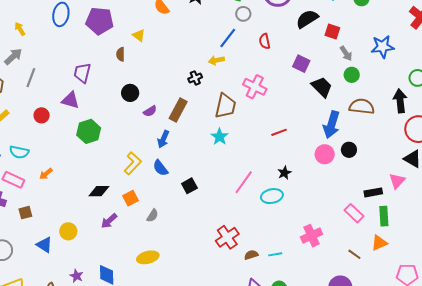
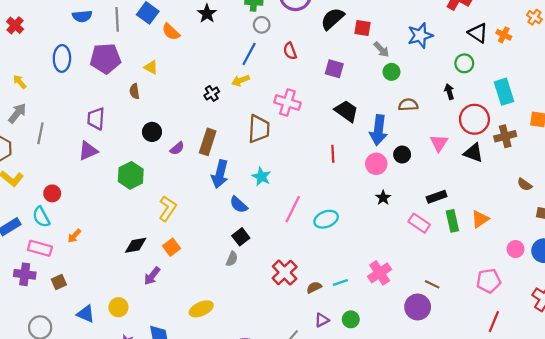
black cross: (195, 78) -> (212, 93), moved
black trapezoid: (322, 87) -> (346, 111), moved
purple triangle: (71, 100) -> (88, 151), turned -30
black arrow: (400, 101) -> (449, 92), size x0.6
brown semicircle: (362, 106) -> (408, 105), size x0.7
red circle: (42, 115) -> (52, 193), moved
green hexagon: (89, 131) -> (131, 175), moved
red line: (279, 132) -> (333, 154), moved, turned -63
cyan star: (220, 137) -> (261, 177), moved
blue arrow: (163, 139) -> (220, 174), moved, size x1.4
cyan semicircle: (19, 152) -> (41, 217), turned 60
blue semicircle: (160, 168) -> (239, 205), moved
black star: (284, 173) -> (383, 198), moved
pink triangle: (397, 181) -> (439, 143), moved
black square: (189, 186) -> (241, 237), moved
gray semicircle: (152, 216) -> (232, 259), moved
yellow circle: (68, 231) -> (118, 307), moved
pink cross: (312, 236) -> (380, 273), moved
orange triangle: (379, 243) -> (480, 219), moved
brown line: (354, 254) -> (432, 284), moved

